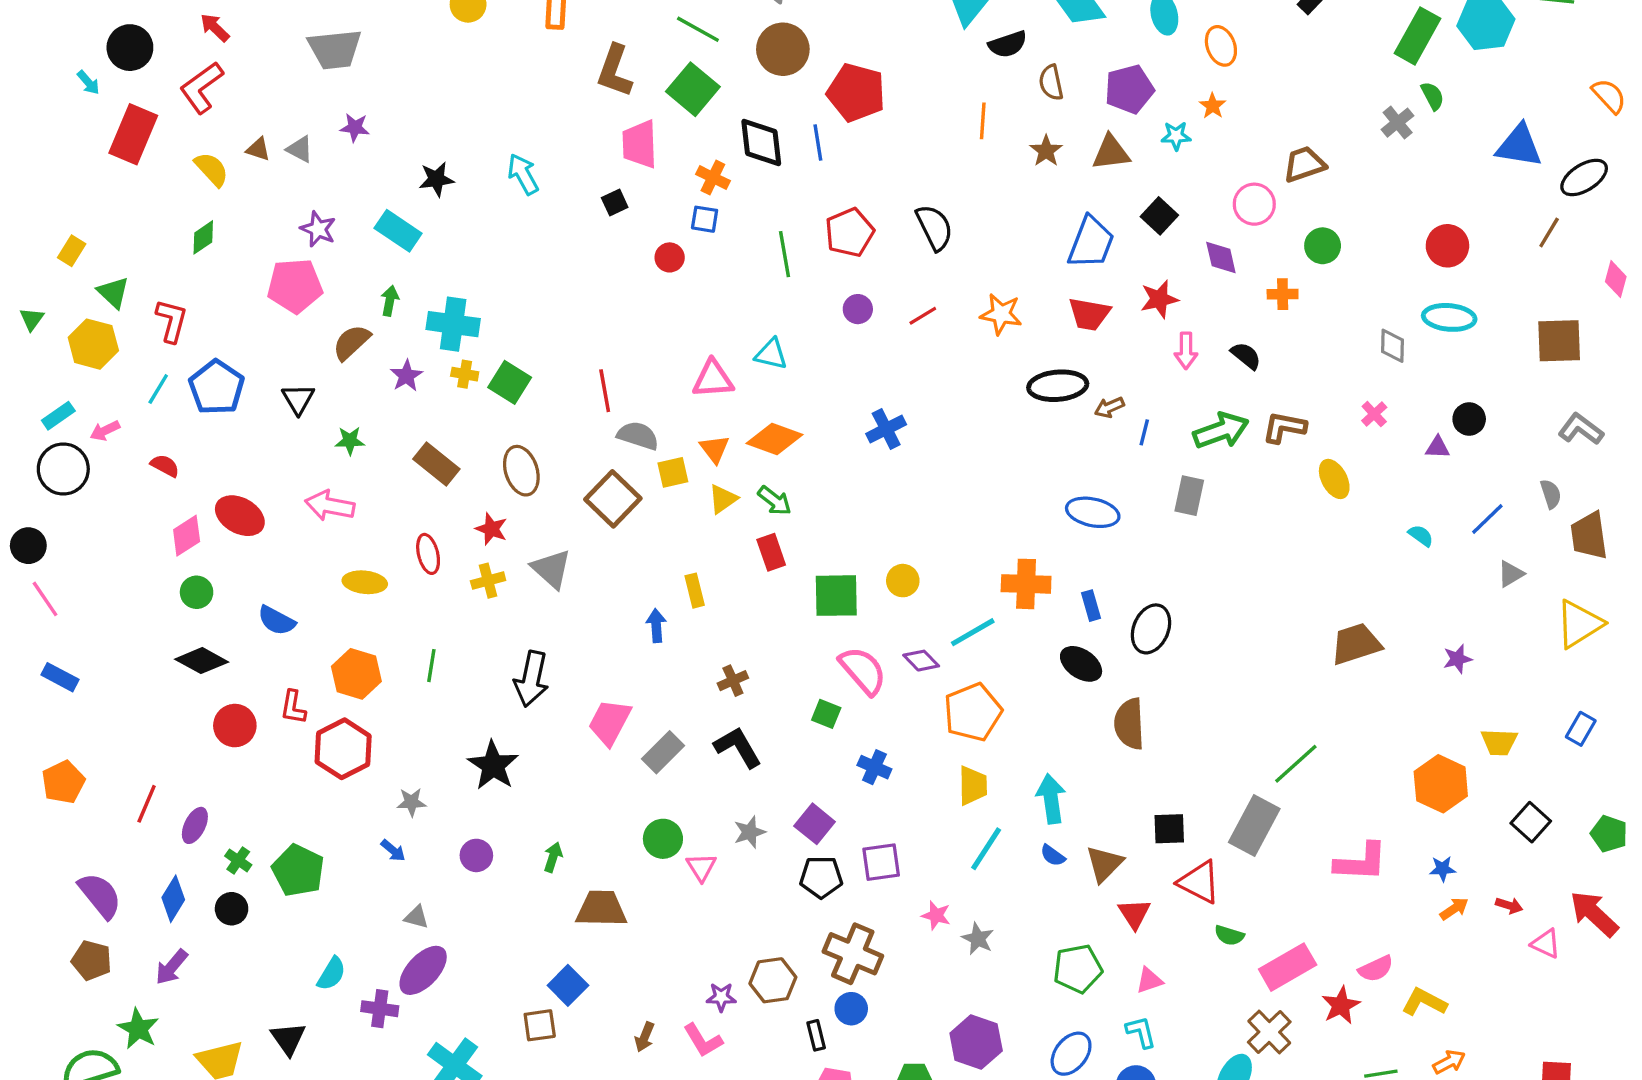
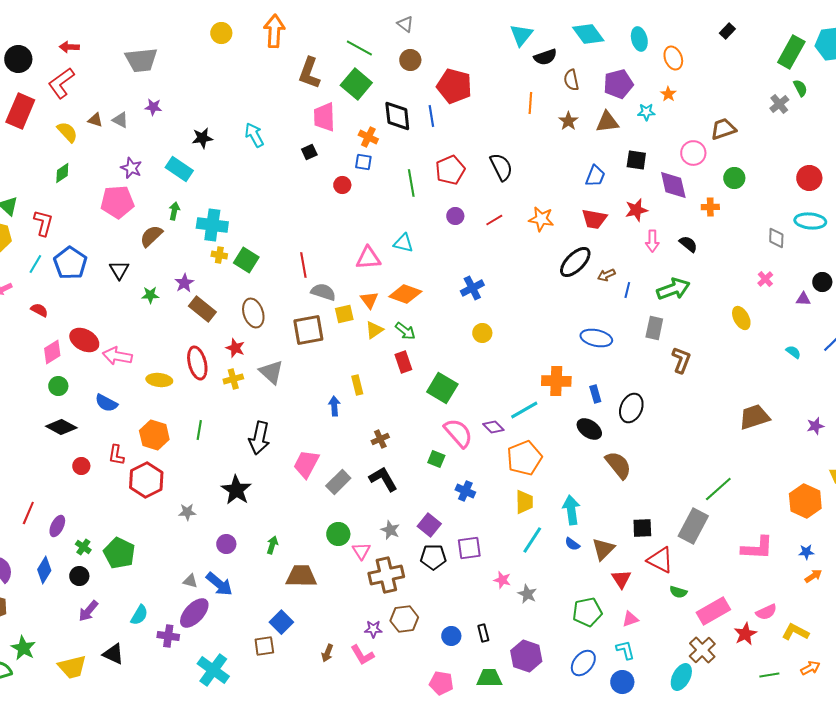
red arrow: (215, 28) -> (69, 47), turned -42
brown circle: (783, 49) -> (410, 60), size x0.7
black square: (1159, 216) -> (636, 160), turned -35
blue trapezoid: (1091, 242) -> (595, 176), size x0.7
purple diamond: (1221, 257) -> (673, 185), size x1.4
purple star: (406, 376) -> (184, 283), moved
black ellipse: (1058, 386) -> (575, 262), turned -40
brown L-shape: (1284, 427) -> (681, 360), moved, turned 100
brown square: (613, 499) -> (308, 330), turned 36
pink arrow: (330, 506) -> (117, 356), moved
red ellipse: (428, 554) -> (197, 363), size x1.4
yellow circle: (903, 581) -> (482, 333), moved
green square: (836, 596) -> (442, 388), turned 32
brown semicircle: (1129, 724) -> (618, 465), turned 144
red circle: (235, 726) -> (81, 466), size x0.7
gray star: (750, 832) -> (390, 530), turned -30
blue arrow: (393, 850) -> (219, 584), moved, size x1.8
brown cross: (853, 954) -> (386, 575), moved, turned -36
purple arrow: (172, 967) -> (88, 611), moved
black rectangle: (816, 1035) -> (483, 633), moved
black triangle: (288, 1039) -> (113, 654), turned -30

